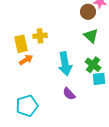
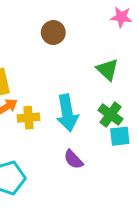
brown circle: (88, 12) -> (53, 32), moved
yellow cross: (40, 36) -> (29, 118), moved

